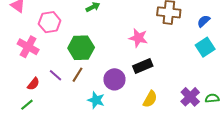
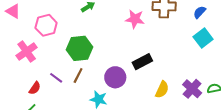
pink star: (138, 38) -> (135, 19), moved
pink cross: (28, 47) -> (27, 52), turned 30
yellow semicircle: (150, 99) -> (162, 90), moved

